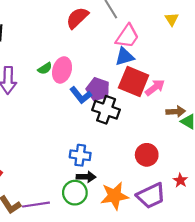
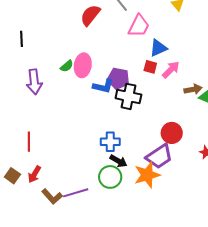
blue triangle: (125, 57) -> (158, 48), moved
red square: (134, 82) -> (150, 67), size x0.5
blue L-shape: (81, 95) -> (103, 86), turned -30
black arrow: (86, 177) -> (118, 161), turned 36
purple trapezoid: (151, 196) -> (159, 156), moved

